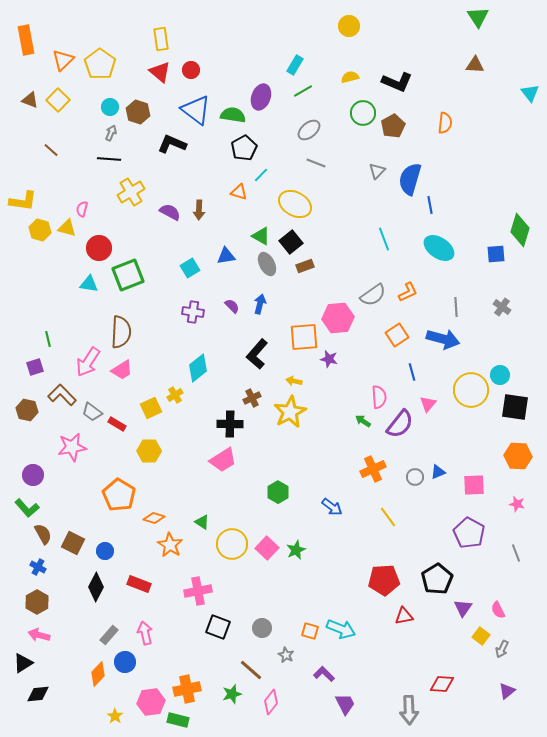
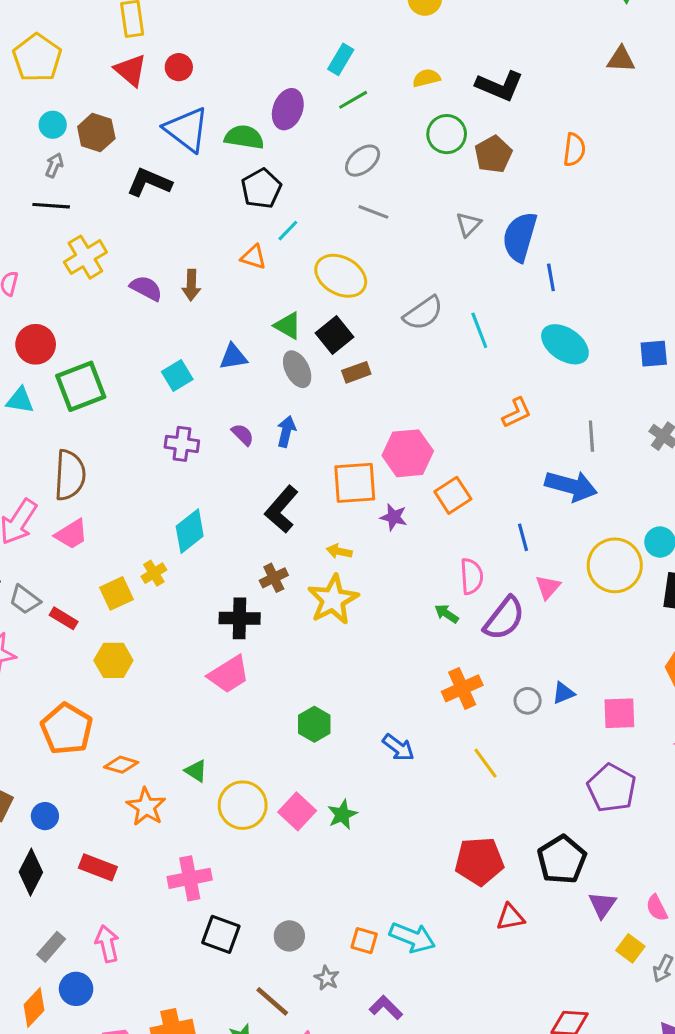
gray semicircle: (373, 295) -> (423, 313), moved
orange square: (397, 335) -> (453, 495), moved

